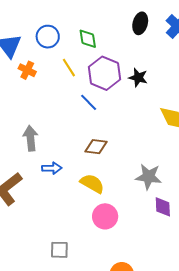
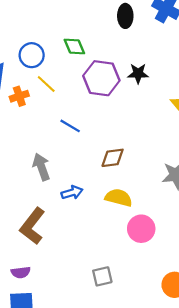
yellow line: (69, 68) -> (46, 84), moved
orange cross: (27, 70) -> (19, 96), turned -30
blue line: (89, 102) -> (70, 126), moved

